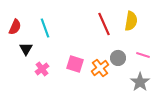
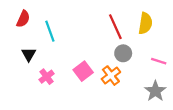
red semicircle: (15, 27) -> (23, 19), moved
gray circle: (118, 58) -> (123, 53), moved
pink square: (75, 64) -> (83, 71), turned 36

